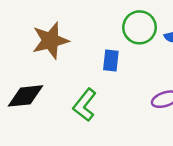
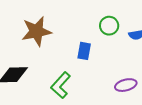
green circle: (140, 27) -> (109, 26), size x0.7

